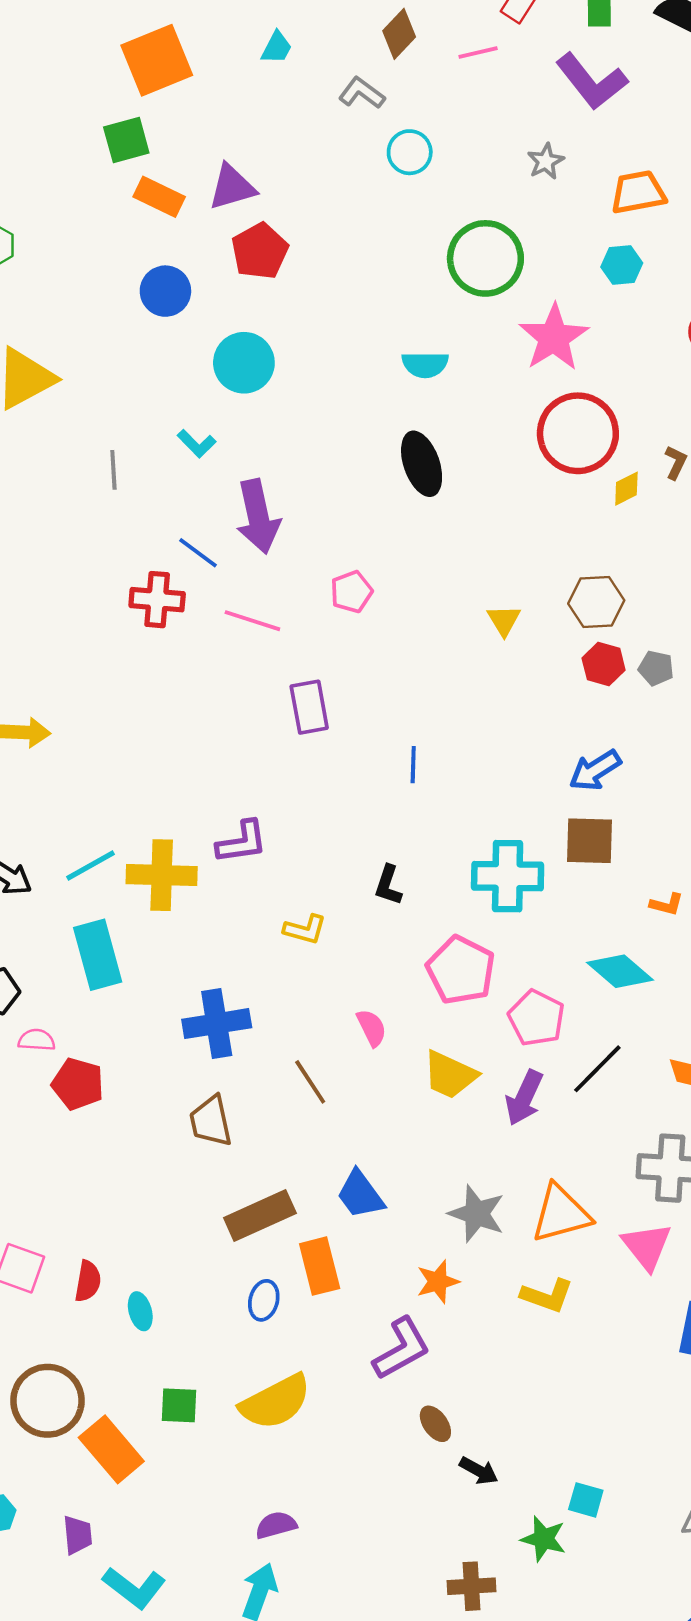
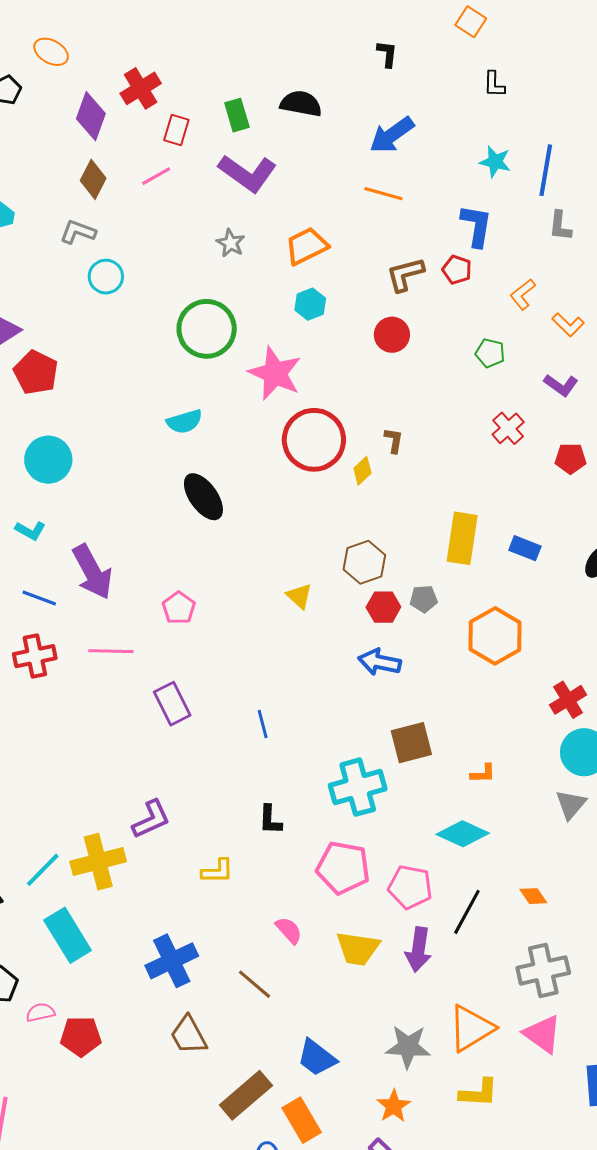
cyan circle: (410, 152) -> (106, 277), moved
blue line: (198, 553) -> (39, 598), moved
blue arrow: (595, 770) -> (380, 662), moved, turned 60

